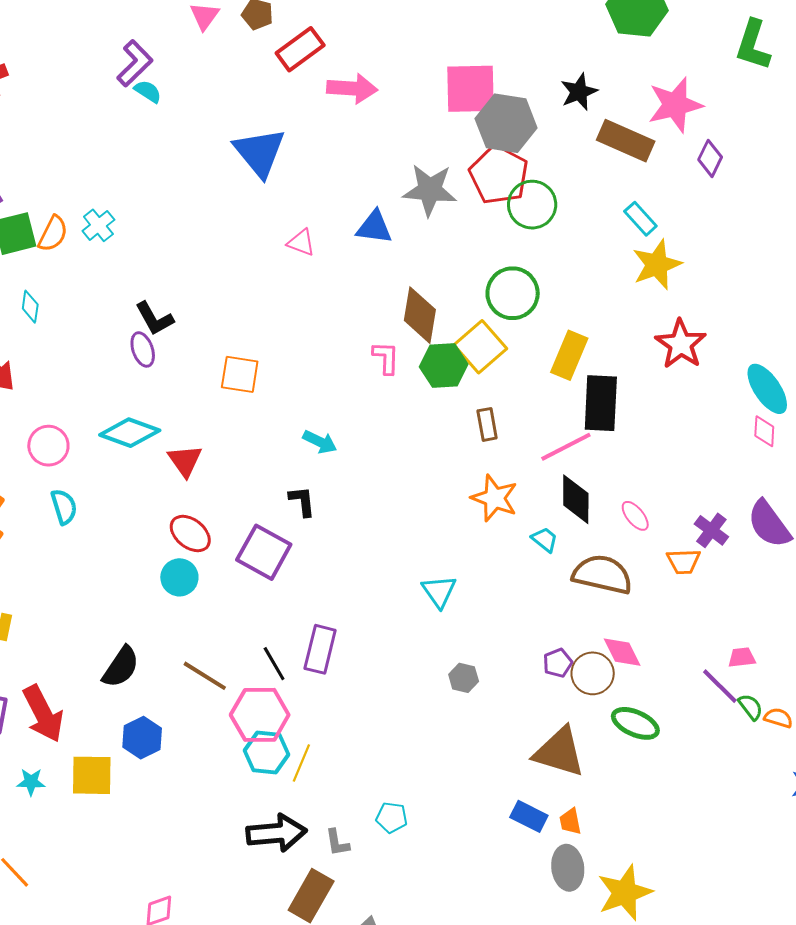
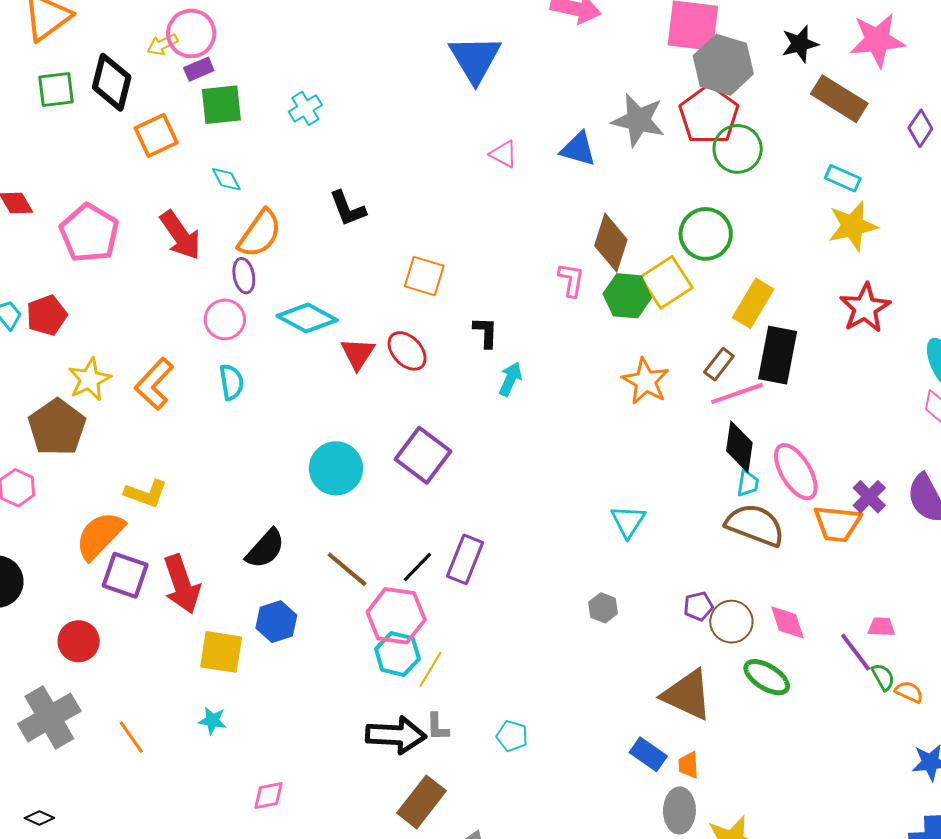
pink star: (675, 105) -> (877, 40), moved
cyan rectangle: (640, 219) -> (843, 178), turned -32
orange semicircle: (53, 234) -> (260, 234), moved, size x1.4
cyan diamond: (30, 307) -> (226, 179), turned -44
purple ellipse: (143, 349) -> (244, 276), moved
brown rectangle: (487, 424) -> (719, 364), moved, turned 40
cyan arrow: (320, 442) -> (510, 379), moved, turned -100
orange star: (494, 498) -> (646, 381), moved
black L-shape: (302, 501) -> (486, 332), moved
pink ellipse: (635, 516) -> (796, 472), size x1.8
red ellipse: (190, 533) -> (407, 351), moved
cyan trapezoid: (545, 540) -> (748, 483), moved, turned 52
orange trapezoid: (684, 561) -> (837, 524), size x1.4
cyan circle: (179, 577) -> (336, 468), size x1.4
cyan triangle: (439, 591) -> (628, 521), moved
pink diamond: (622, 652) -> (787, 622), moved
black line: (274, 664) -> (417, 567), turned 66
cyan star: (31, 782) -> (212, 721), moved
gray L-shape: (337, 843) -> (438, 727), moved

